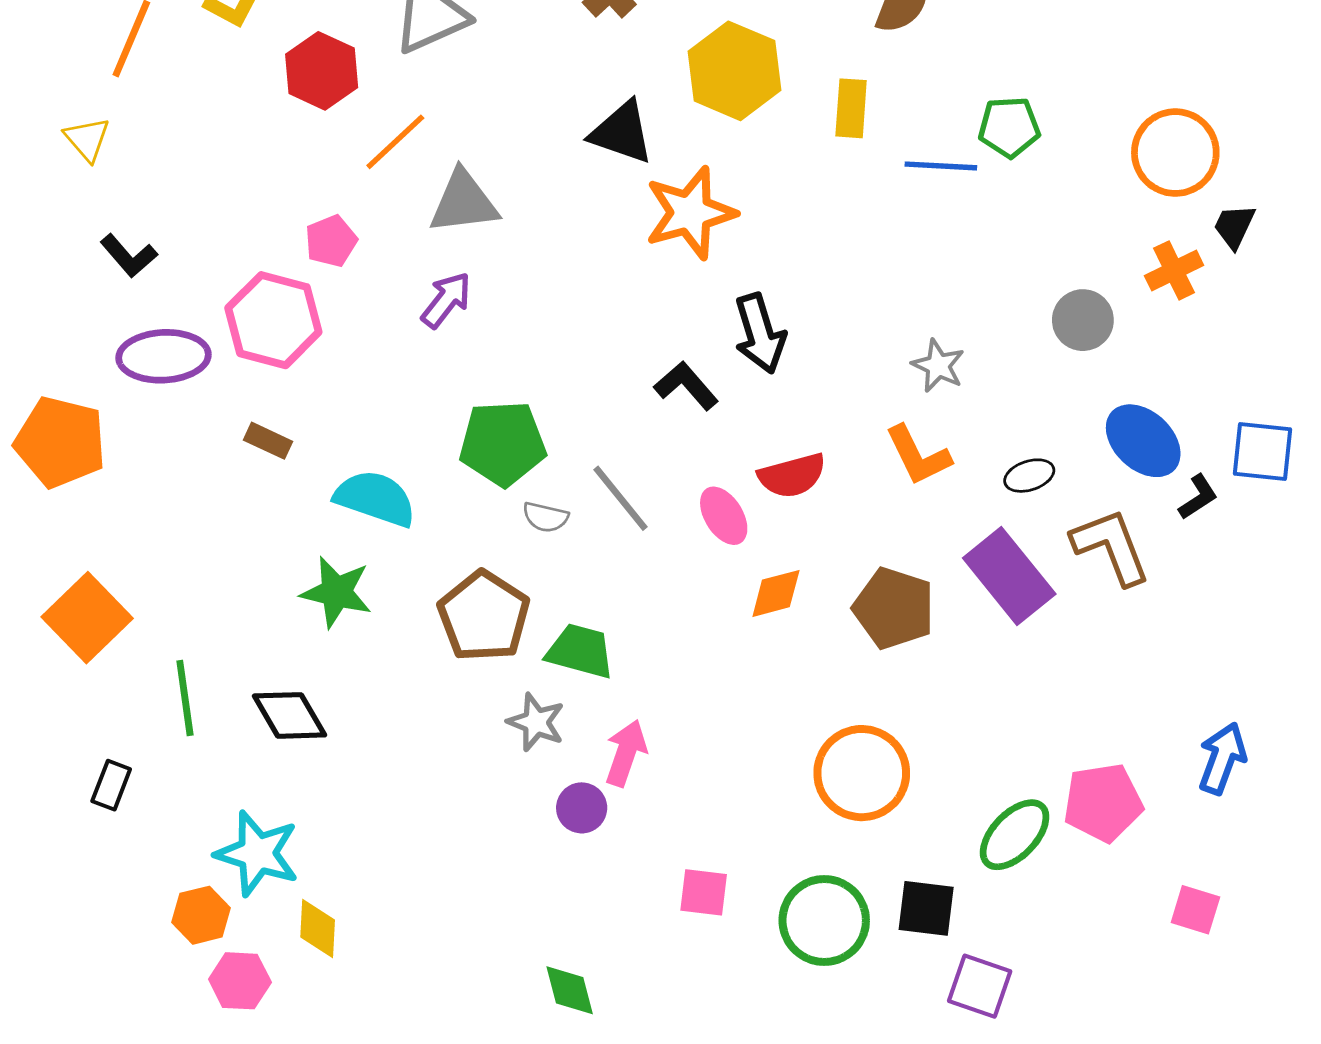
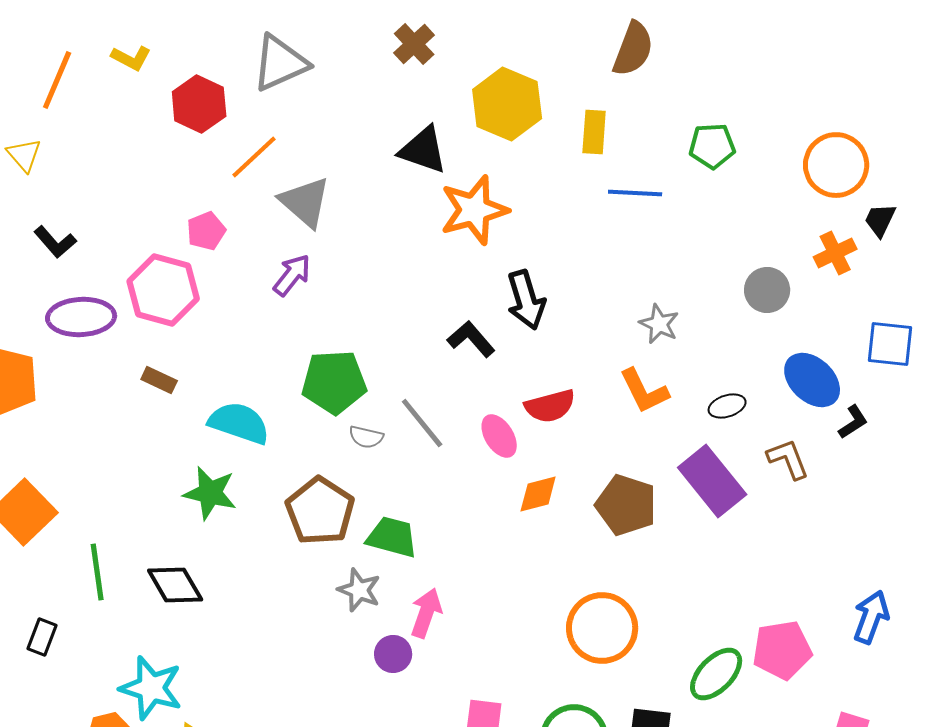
blue line: (941, 166) -> (635, 193), moved
gray triangle: (464, 202) -> (305, 202), turned 48
blue square: (1262, 451) -> (890, 344), moved
brown L-shape: (1111, 547) -> (788, 459), size x0.7

